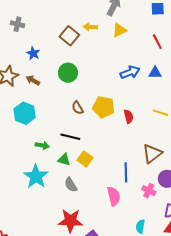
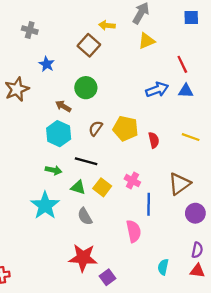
yellow arrow: (90, 27) -> (107, 25), moved
red line: (157, 42) -> (182, 64), moved
brown arrow: (33, 80) -> (63, 106), moved
brown semicircle: (78, 108) -> (96, 128), turned 64
cyan hexagon: (25, 113) -> (59, 134), moved
pink cross: (149, 191) -> (132, 181), moved

